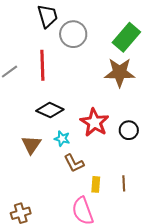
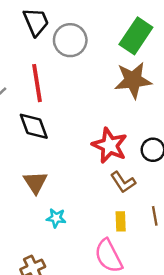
black diamond: (50, 110) -> (34, 126), moved, turned 52
cyan star: (62, 139) -> (56, 218), moved
brown L-shape: (74, 163) -> (123, 182), moved

